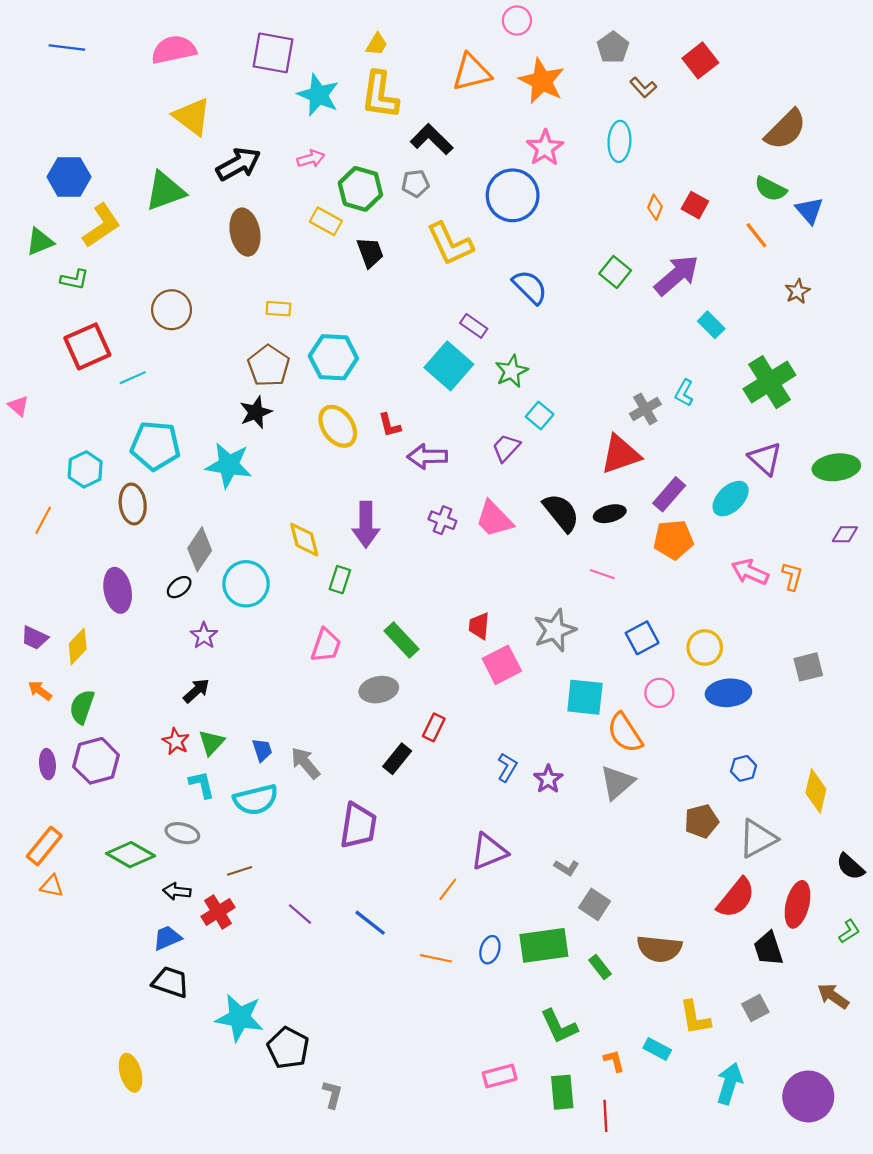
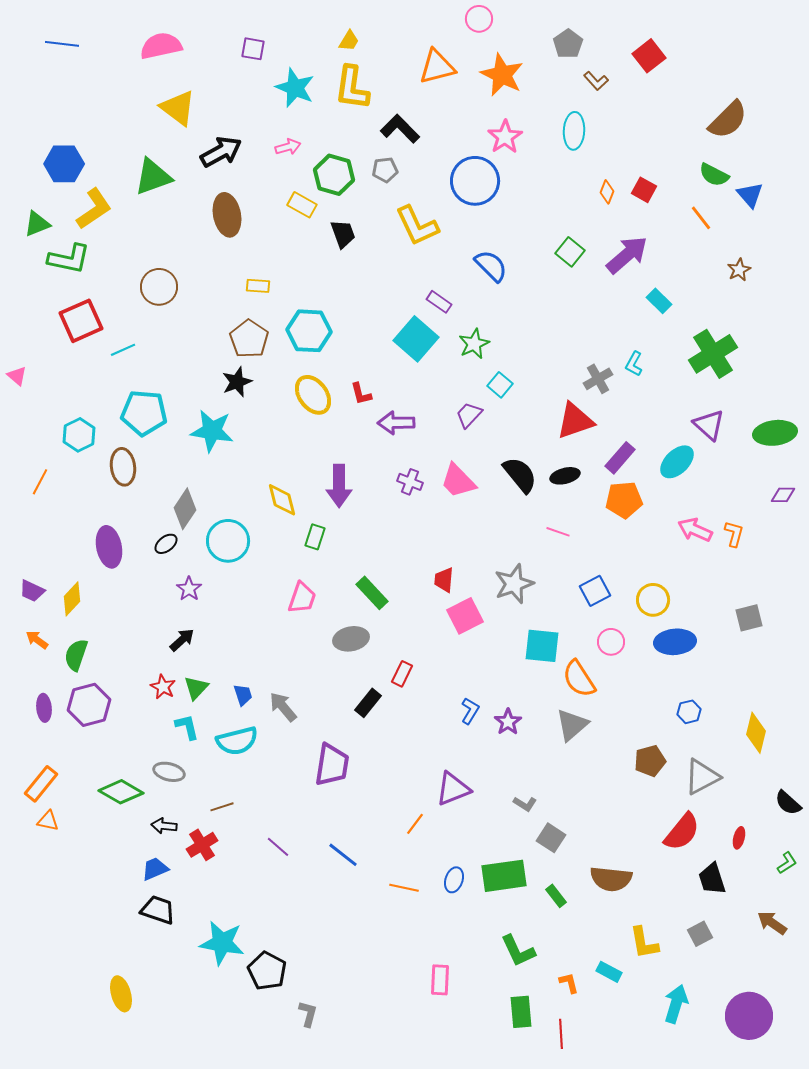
purple square: (273, 53) -> (253, 49), size x0.6
green L-shape: (74, 280) -> (69, 259), size x1.6
red ellipse: (797, 904) -> (739, 838), size x0.5
pink rectangle: (500, 1076) -> (440, 980), moved, turned -72

